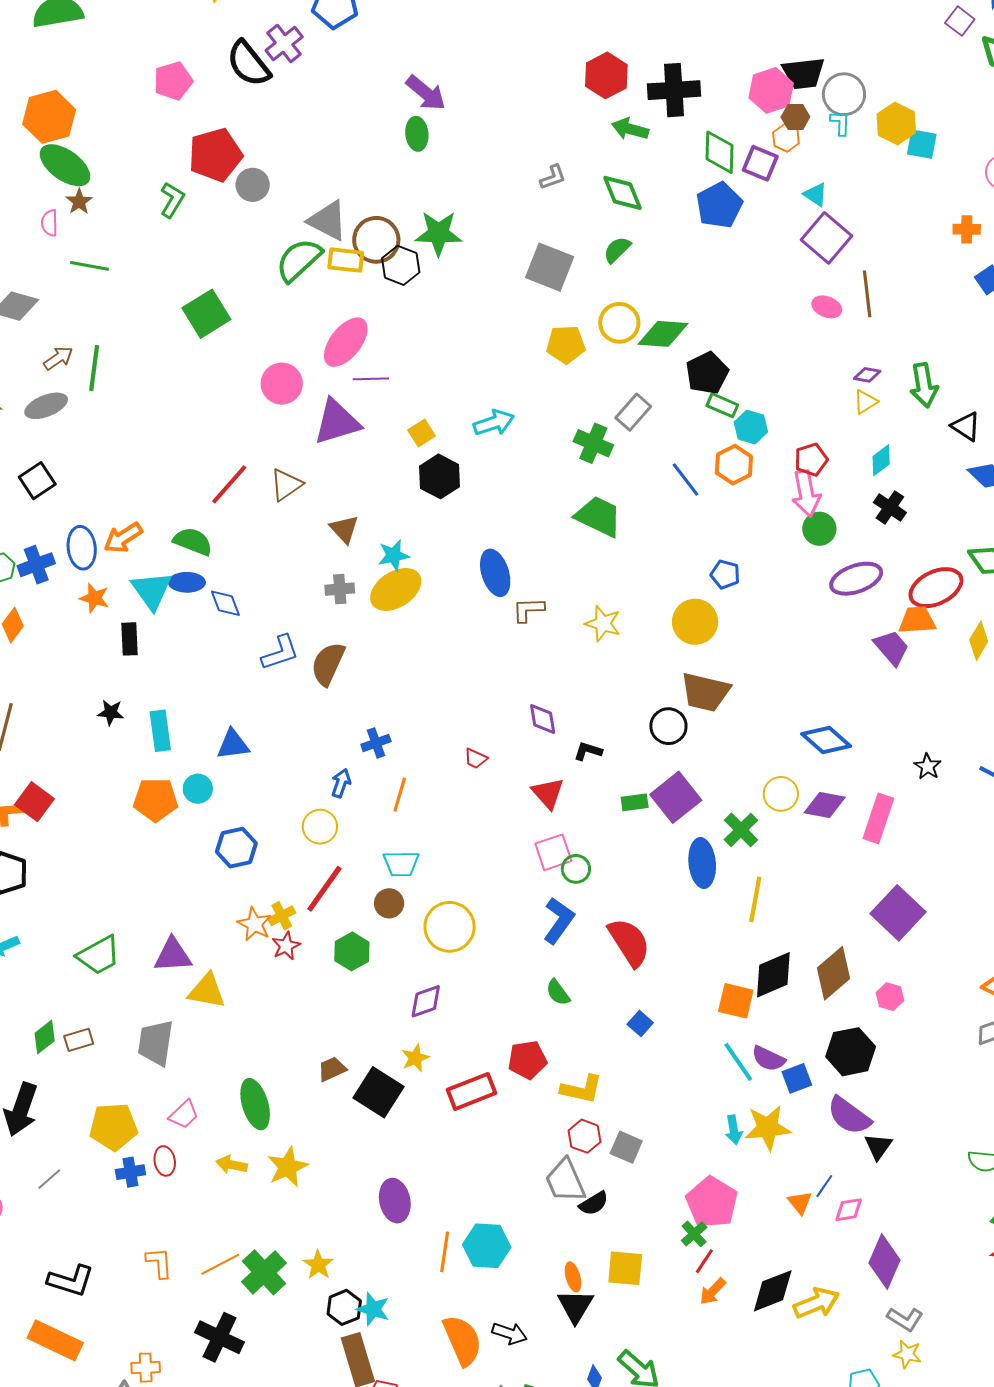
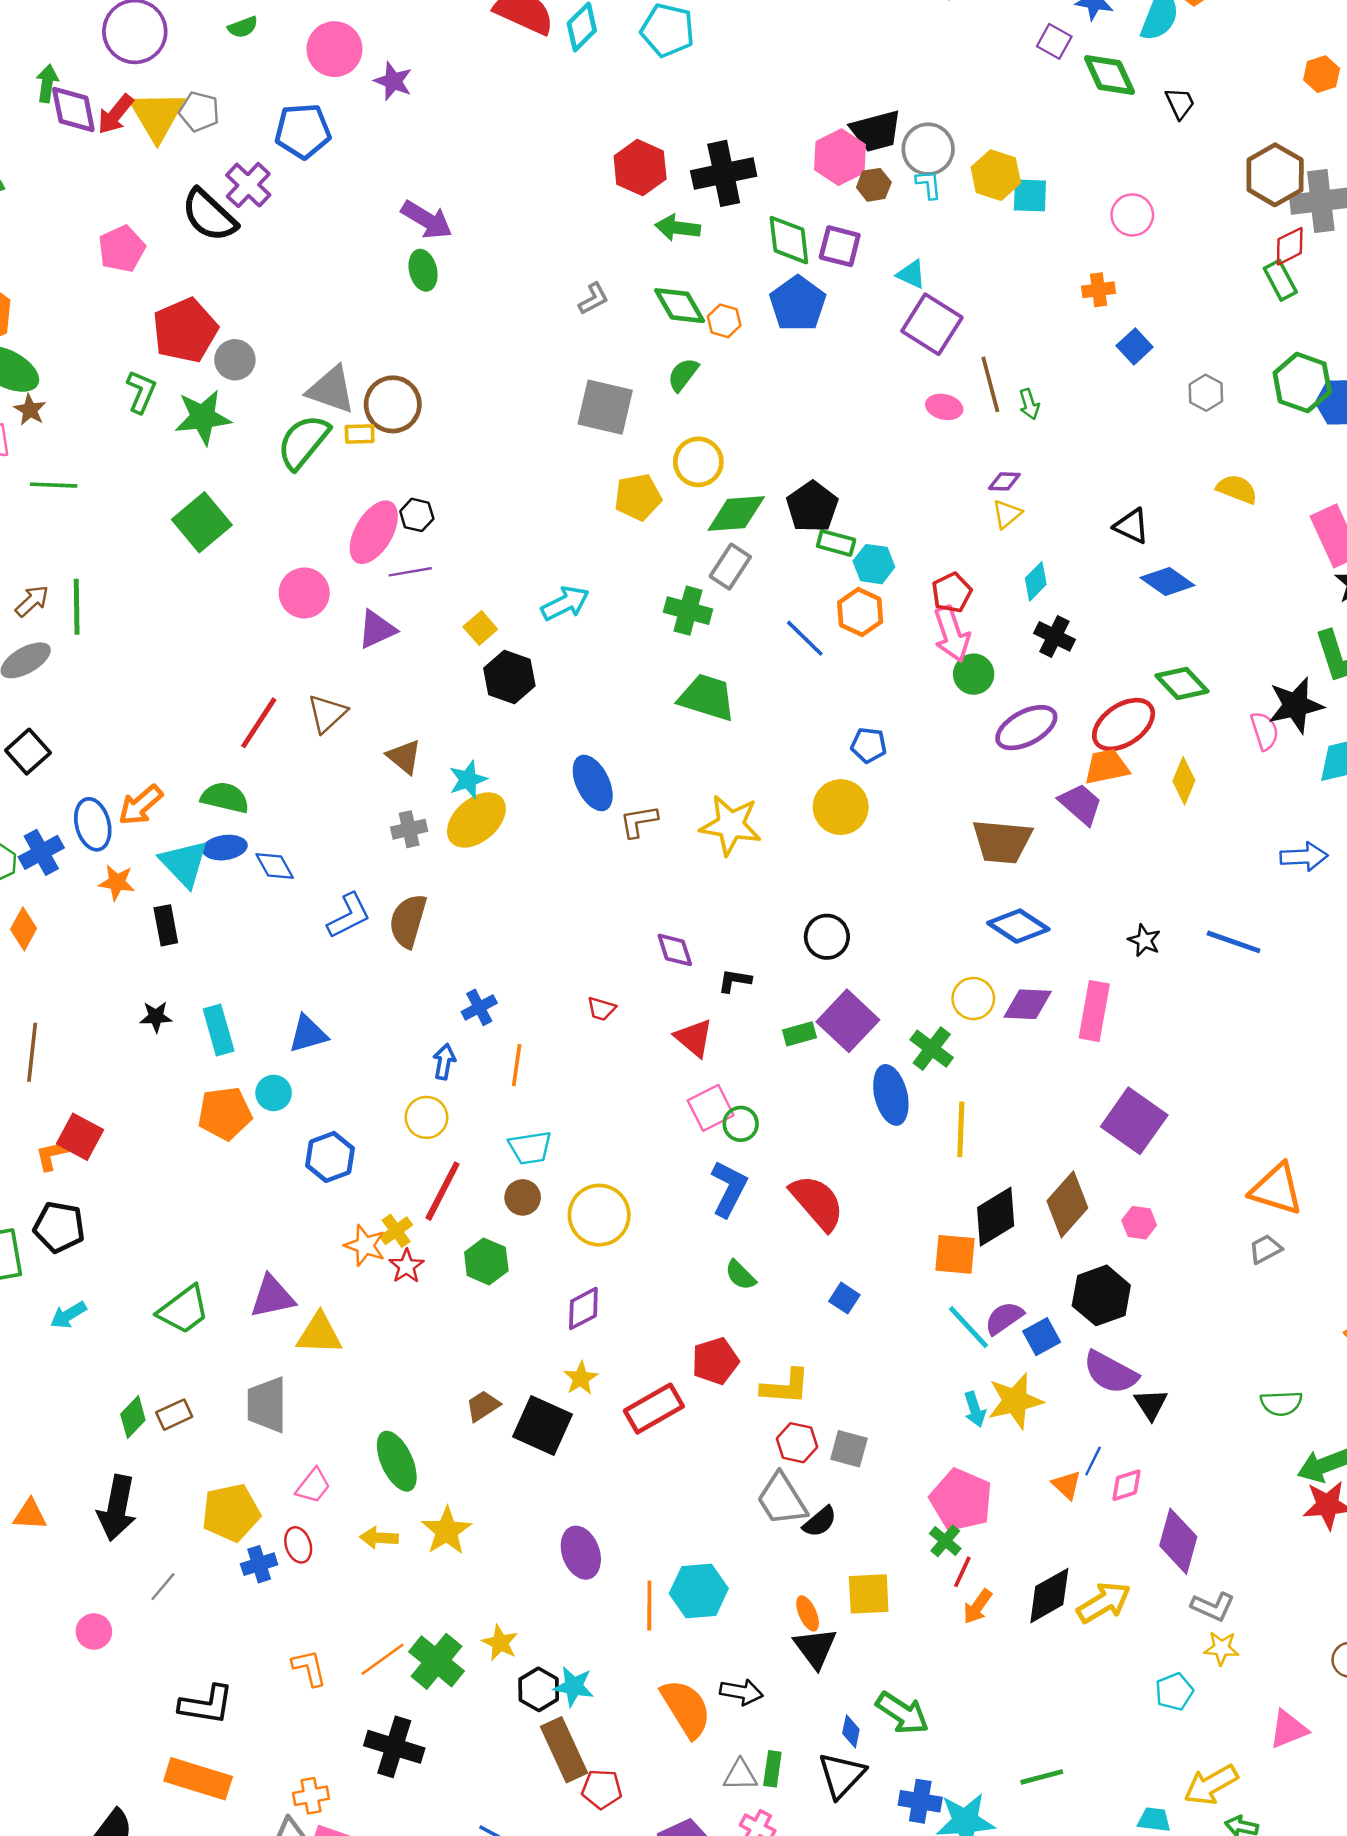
orange hexagon: (786, 138) -> (724, 321), moved
green star: (438, 233) -> (203, 417), moved
yellow rectangle: (346, 260) -> (360, 434), size x0.7
black hexagon: (401, 265) -> (417, 515), moved, size x0.7
green diamond: (663, 334) -> (736, 513), moved
green arrow: (924, 385) -> (1029, 404), moved, size x0.6
purple triangle: (337, 422) -> (377, 629), size x0.7
yellow star: (603, 623) -> (731, 825), size x1.4
brown trapezoid: (705, 692) -> (1002, 841), moved
purple semicircle: (768, 1059) -> (1004, 1318), turned 128

